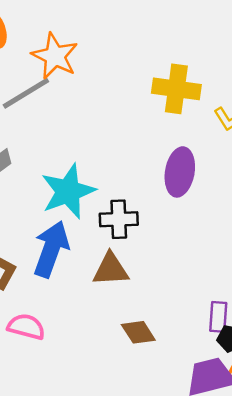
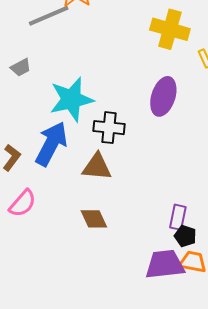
pink semicircle: (26, 327) -> (23, 203), turned 108
brown diamond: (138, 332) -> (94, 219), moved

